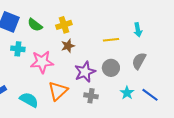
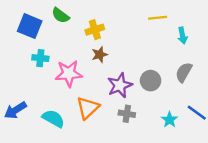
green semicircle: (35, 25) -> (60, 15), moved
yellow line: (111, 40) -> (158, 18), moved
cyan star: (127, 93) -> (169, 120), moved

